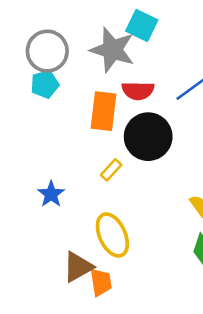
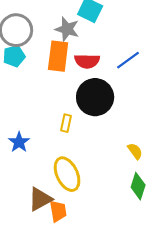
gray star: (112, 50) -> (67, 29), size x0.7
orange rectangle: (103, 111) -> (58, 56), moved
yellow rectangle: (111, 170) -> (66, 123), turned -30

